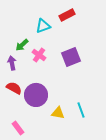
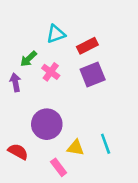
red rectangle: (67, 15) -> (87, 46), moved
red semicircle: (14, 88) -> (18, 152), moved
pink rectangle: (18, 128) -> (59, 167), moved

